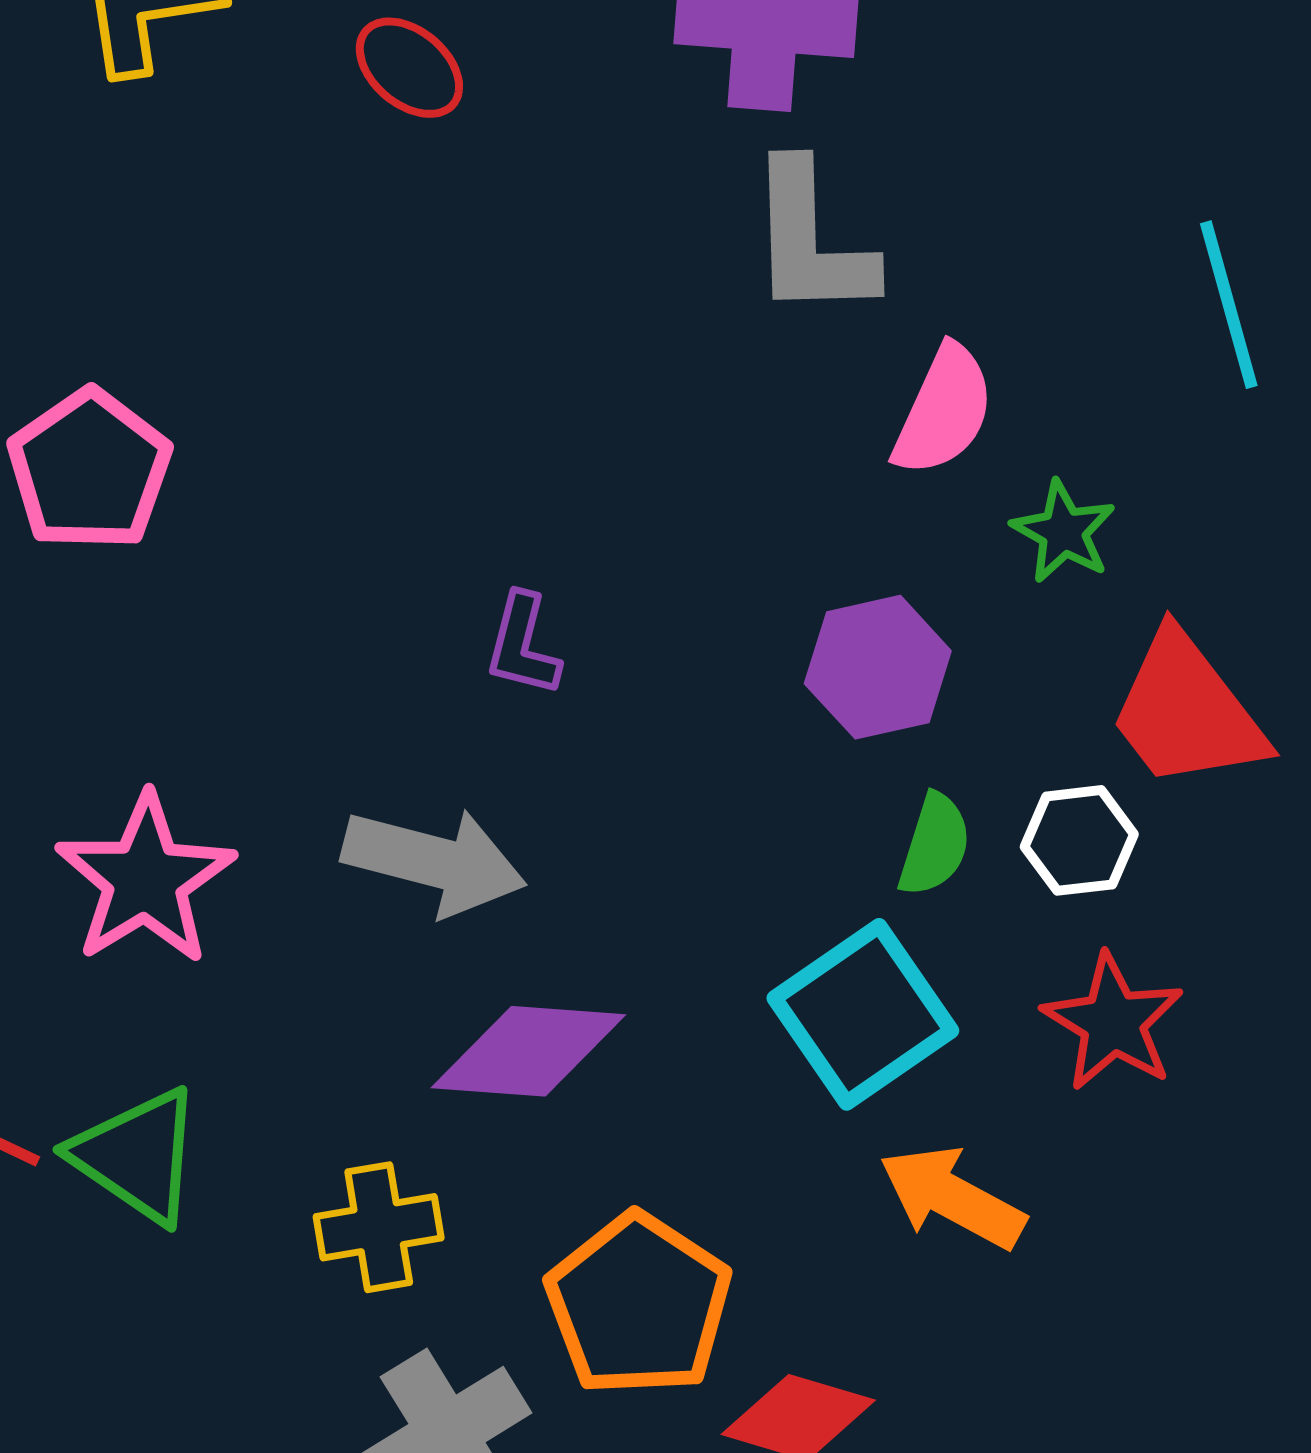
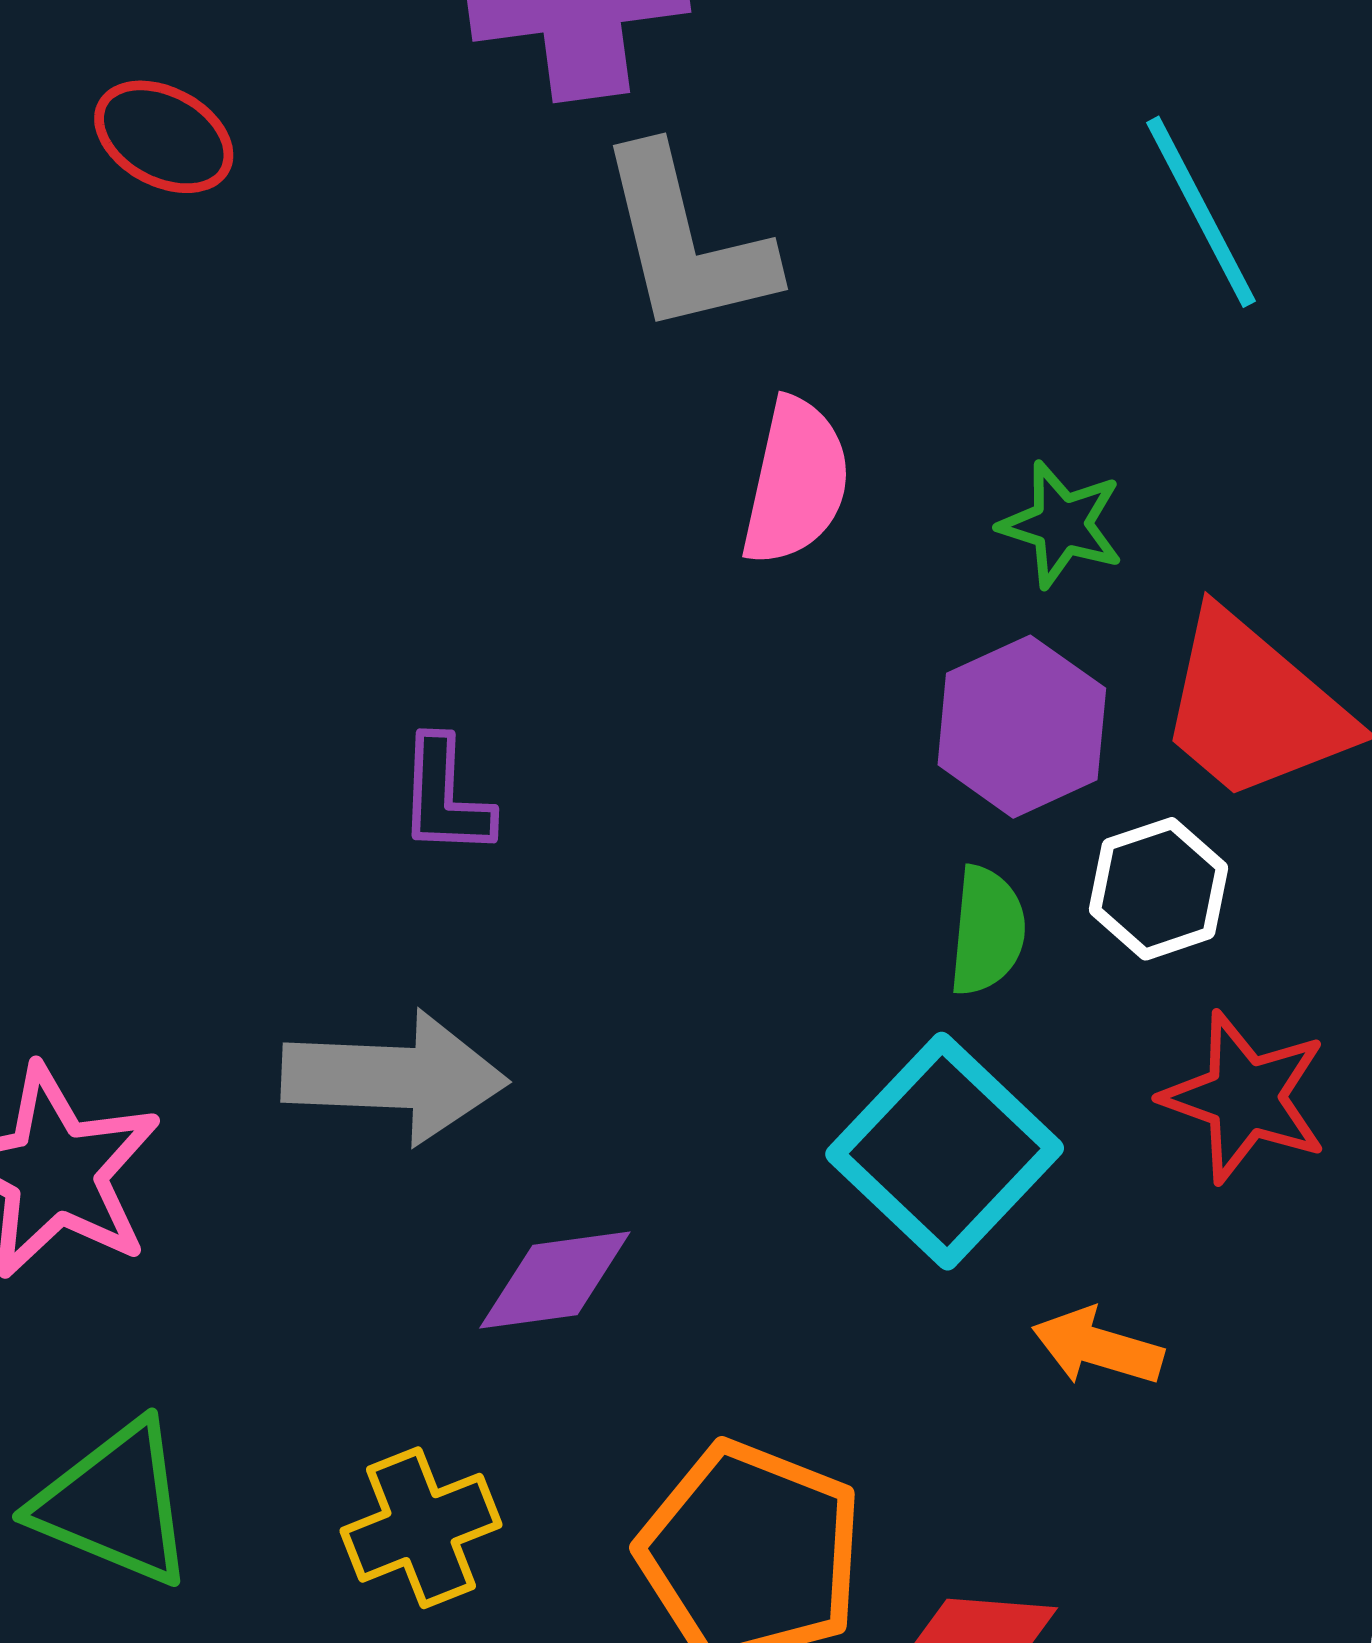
pink semicircle: (944, 411) -> (796, 482), moved
purple hexagon: (878, 667) -> (1022, 727), moved
purple diamond: (528, 1051) -> (555, 1280), size x0.7
orange arrow: (952, 1197) -> (1098, 1347), size x0.7

